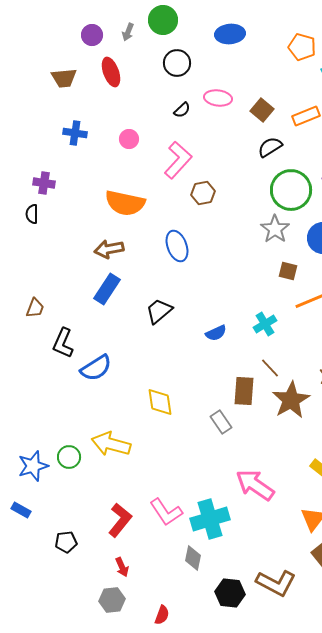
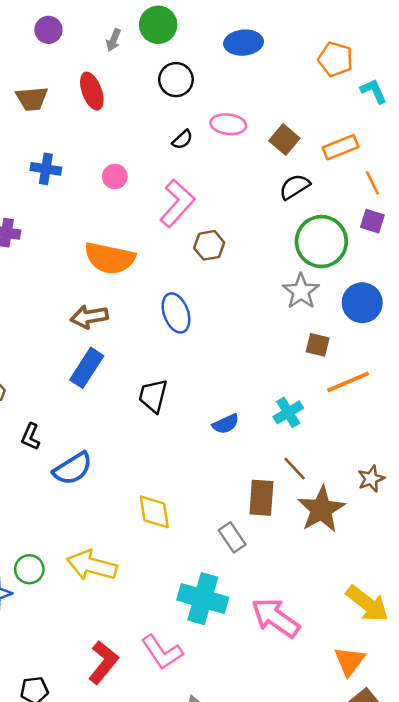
purple circle: (92, 35) -> (48, 30), moved
black trapezoid: (159, 311) -> (153, 396), turned -36
black L-shape: (63, 343) -> (31, 437), size x0.7
green circle: (69, 457) -> (29, 569), moved
cyan cross: (210, 519) -> (203, 599), moved, turned 33

